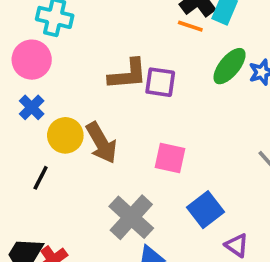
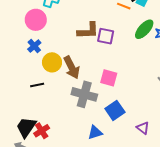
black line: (41, 178) -> (37, 85), turned 48
blue square: (205, 210) -> (115, 110), moved
gray cross: (131, 217) -> (84, 94), moved, turned -30

